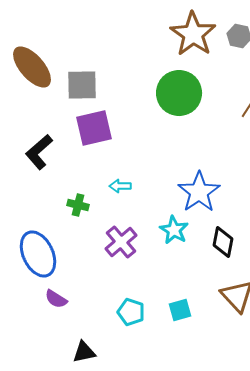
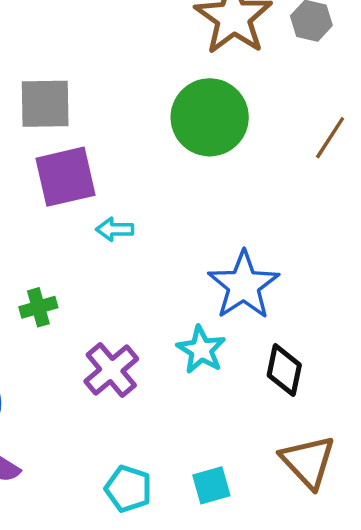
cyan arrow: (120, 186) -> (115, 229), moved
green cross: (78, 205) -> (38, 307), turned -30

